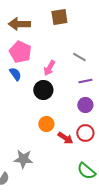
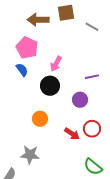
brown arrow: (19, 24) -> (38, 20), moved
gray line: (79, 57) -> (92, 27), moved
purple circle: (85, 105) -> (80, 100), moved
orange circle: (46, 124) -> (40, 119), moved

